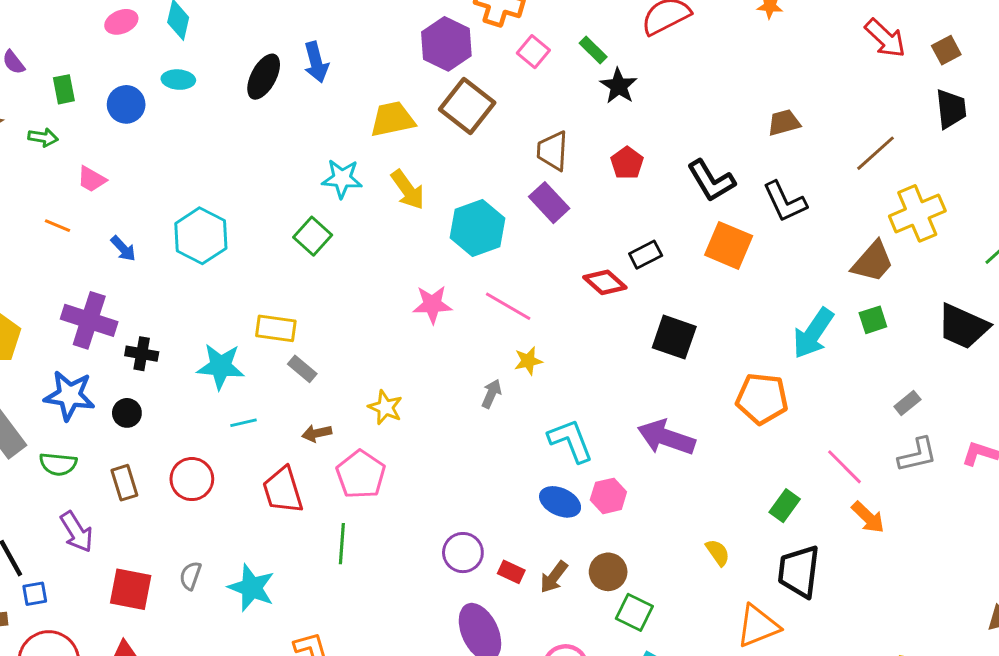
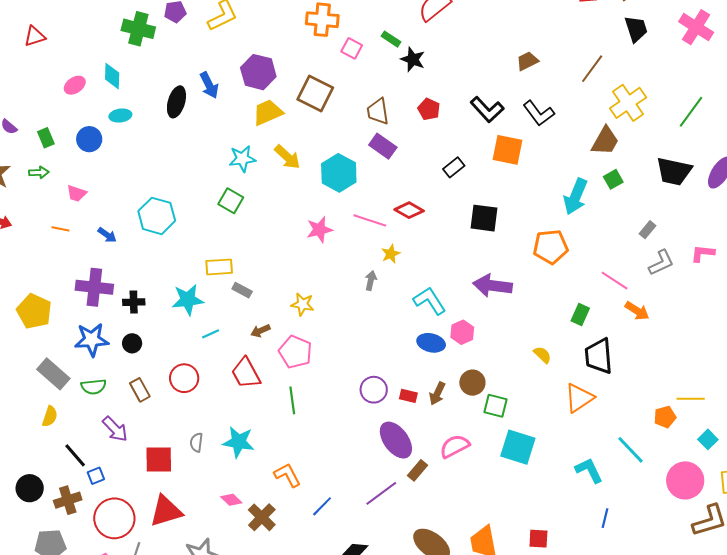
purple hexagon: (446, 44) -> (258, 72), moved
red diamond: (605, 282) -> (409, 210), moved

